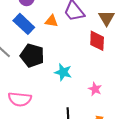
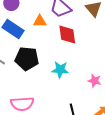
red diamond: (97, 41) -> (67, 34), moved

